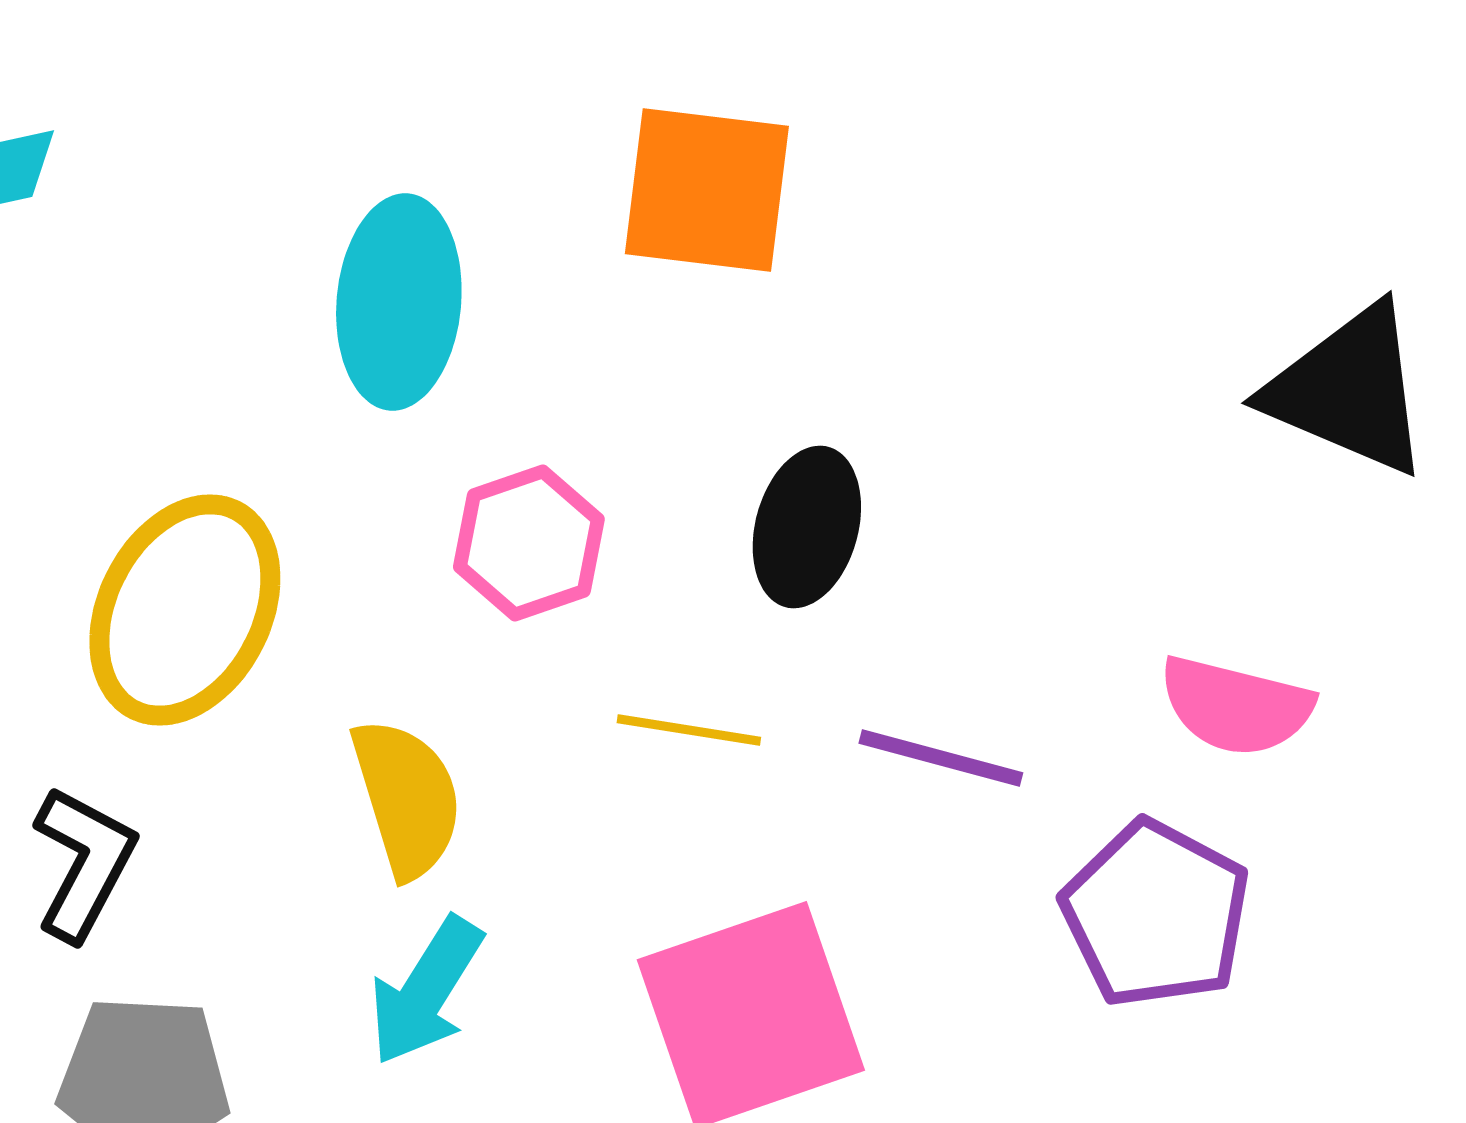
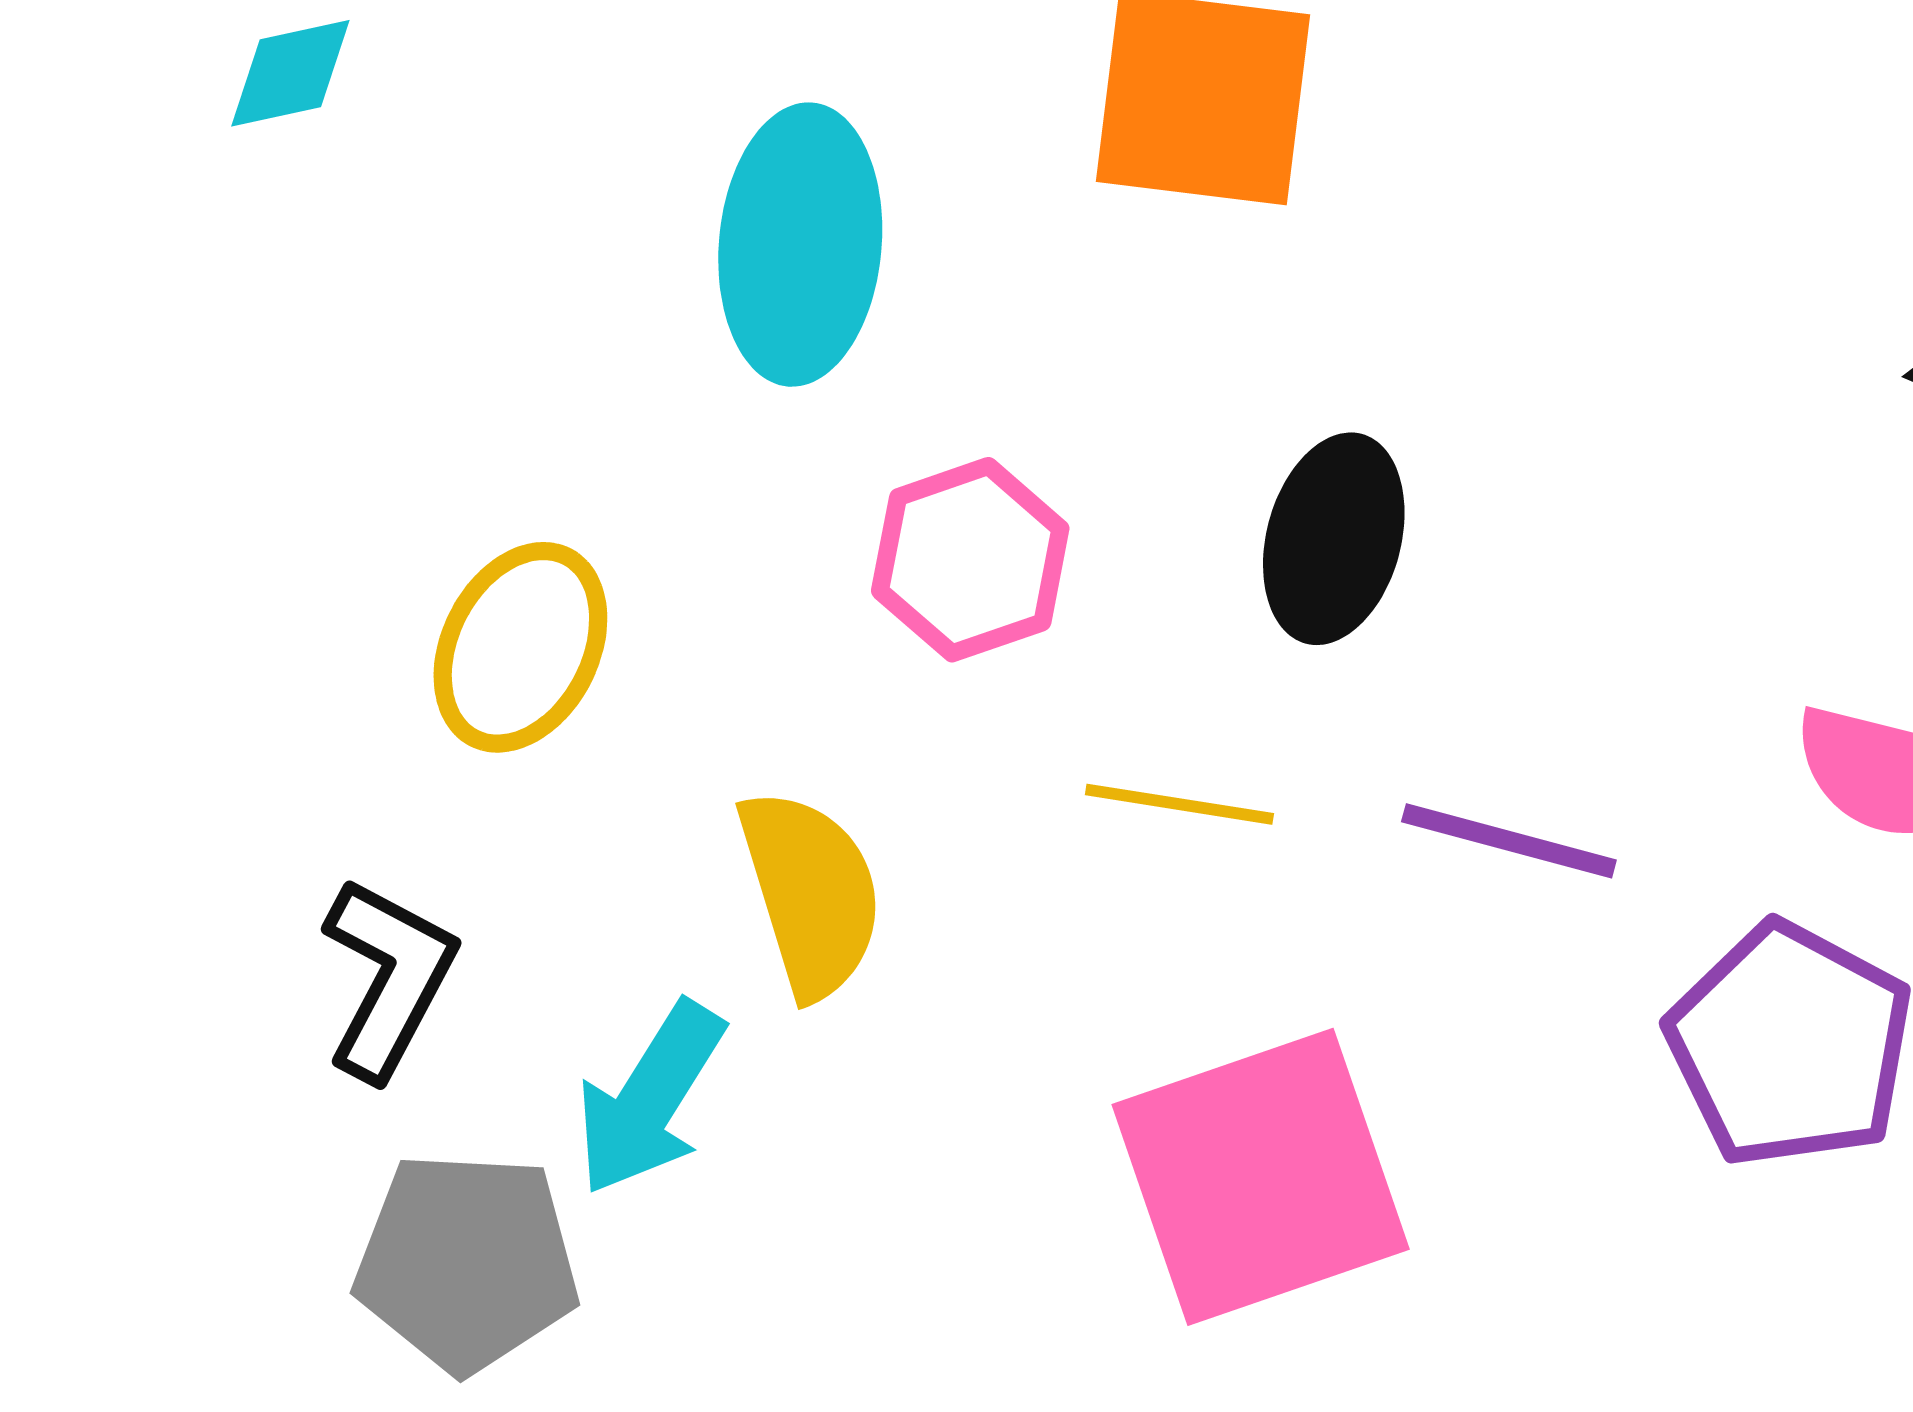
yellow ellipse: (185, 610) -> (520, 647), size x0.7
cyan arrow: (426, 991) -> (650, 1098), moved

